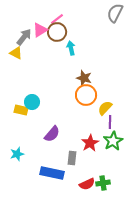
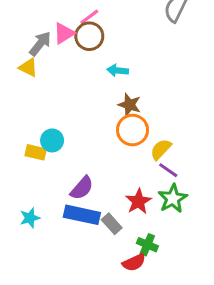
cyan arrow: (71, 48) -> (118, 70), moved, turned -72
purple line: (110, 122) -> (168, 170), turned -56
gray rectangle: (72, 158) -> (112, 224), turned -48
blue rectangle: (52, 173) -> (82, 215), moved
green cross: (103, 183) -> (147, 245), moved, turned 32

